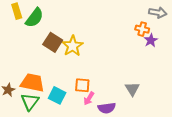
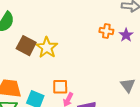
orange cross: (142, 29) -> (106, 31), moved
gray triangle: (132, 89) -> (128, 85), moved

